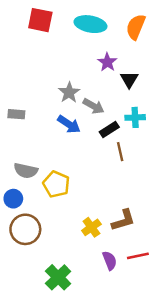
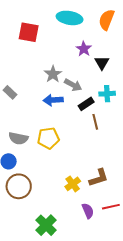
red square: (40, 20) -> (29, 32), moved
gray rectangle: (16, 114) -> (10, 92), turned 40
blue arrow: (69, 124) -> (53, 100), turned 144
yellow pentagon: (56, 184) -> (48, 138), moved, turned -30

